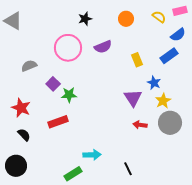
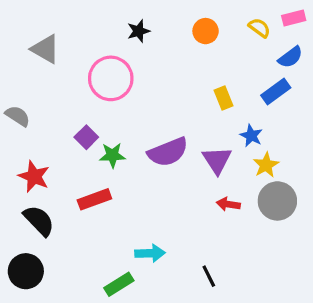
gray triangle: (13, 21) -> (45, 49), moved
purple semicircle: (103, 47) -> (168, 152), moved, size x1.4
gray semicircle: (29, 66) -> (18, 116), moved, turned 56
black semicircle: (24, 135) -> (39, 221), size x1.5

